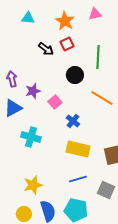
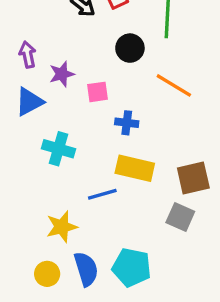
pink square: (55, 102) -> (97, 92), turned 32
blue cross: (73, 121) -> (127, 123), turned -32
blue line: (78, 179) -> (102, 194), moved
gray square: (106, 190) -> (180, 217), moved

